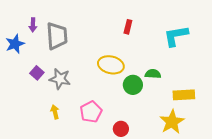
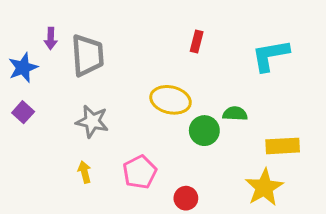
purple square: (37, 73) -> (23, 112), moved

